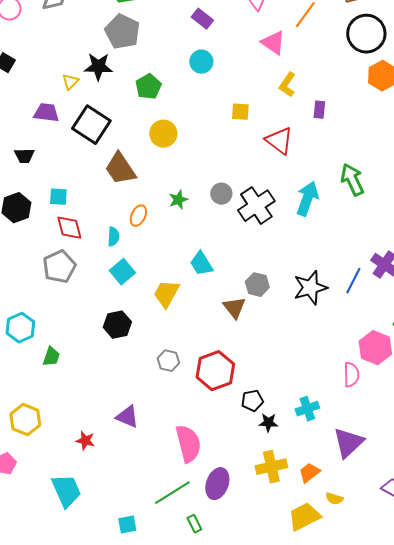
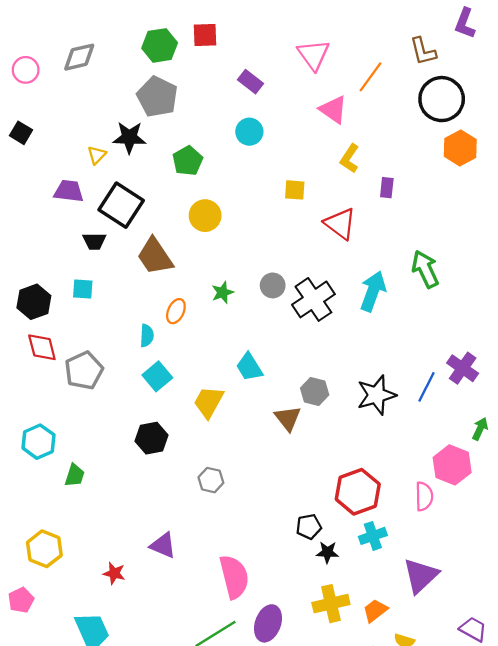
black trapezoid: (24, 156) -> (94, 241), moved
red diamond: (69, 228) -> (42, 347), moved
red hexagon: (215, 371) -> (358, 492), moved

